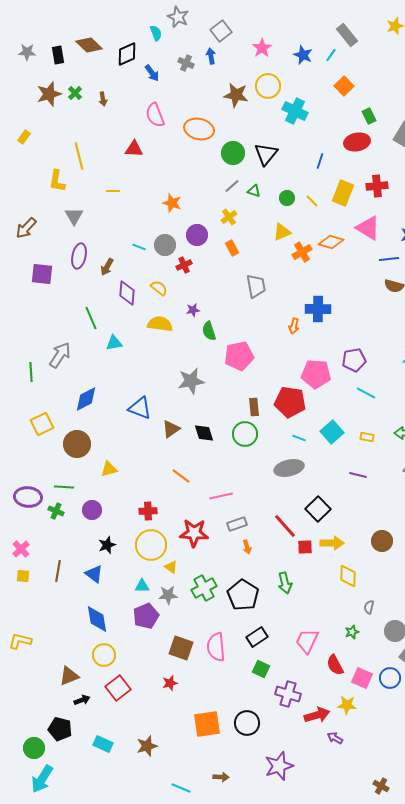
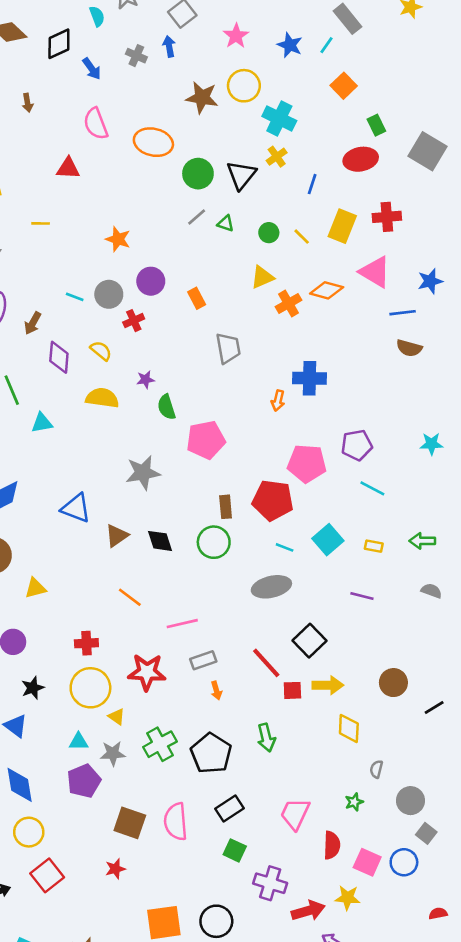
yellow cross: (229, 217) -> (277, 157), moved
red semicircle: (335, 665) -> (332, 845), turned -150

